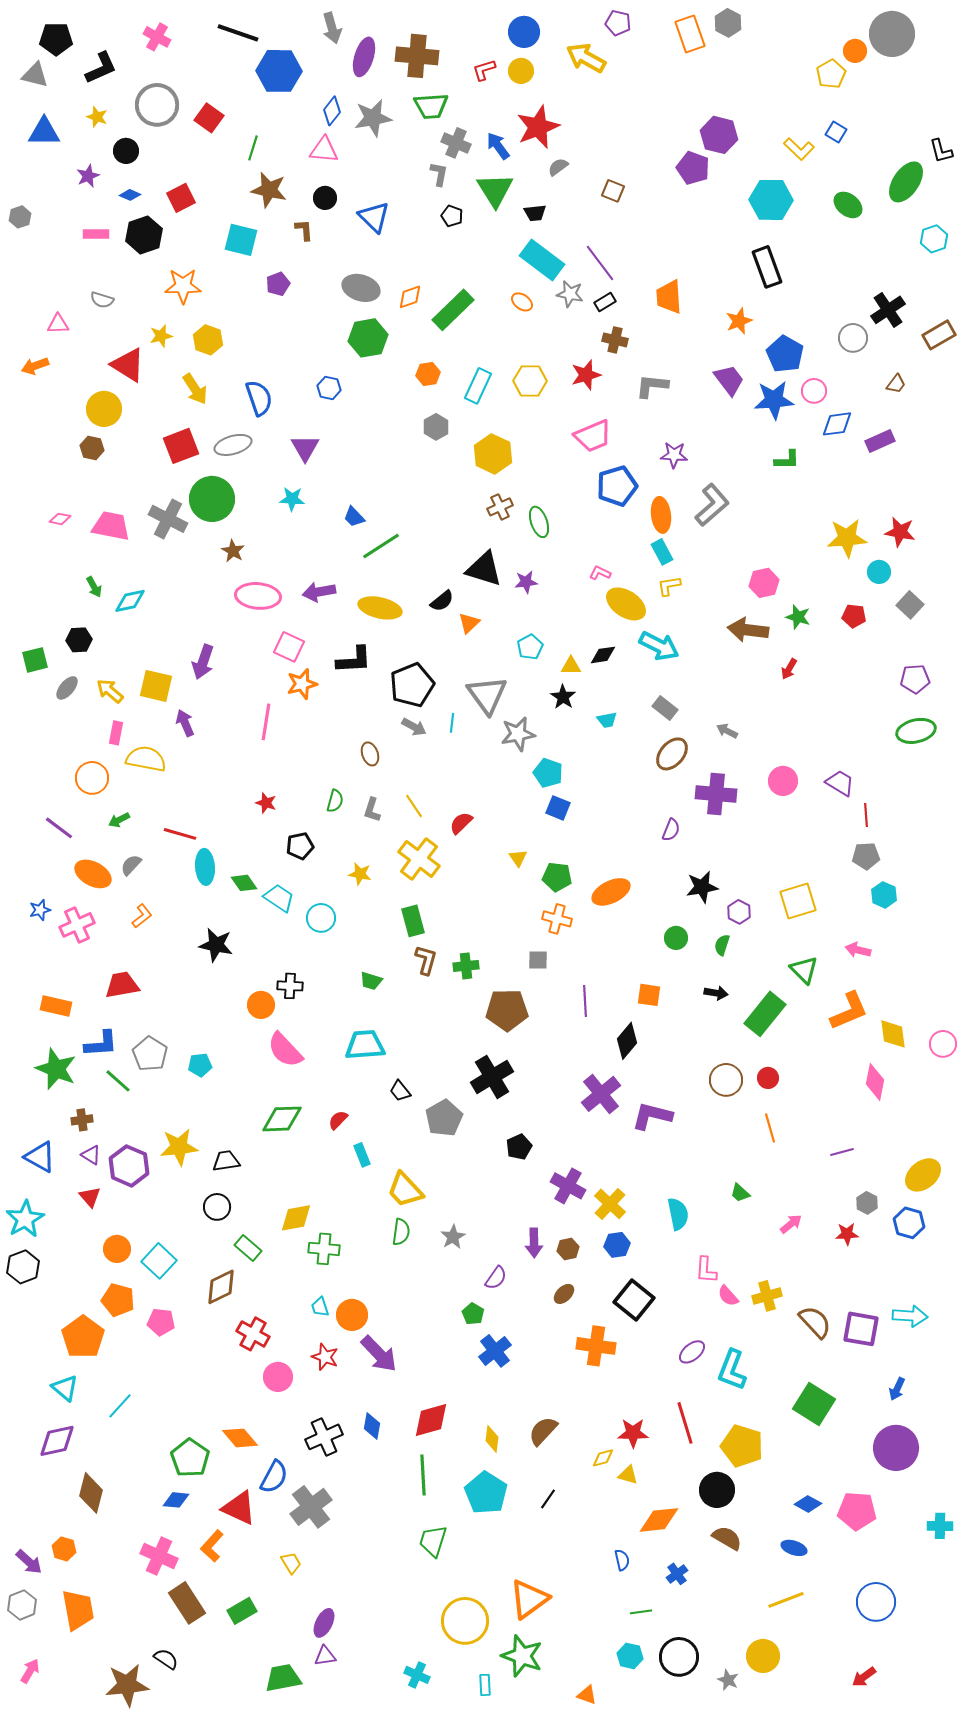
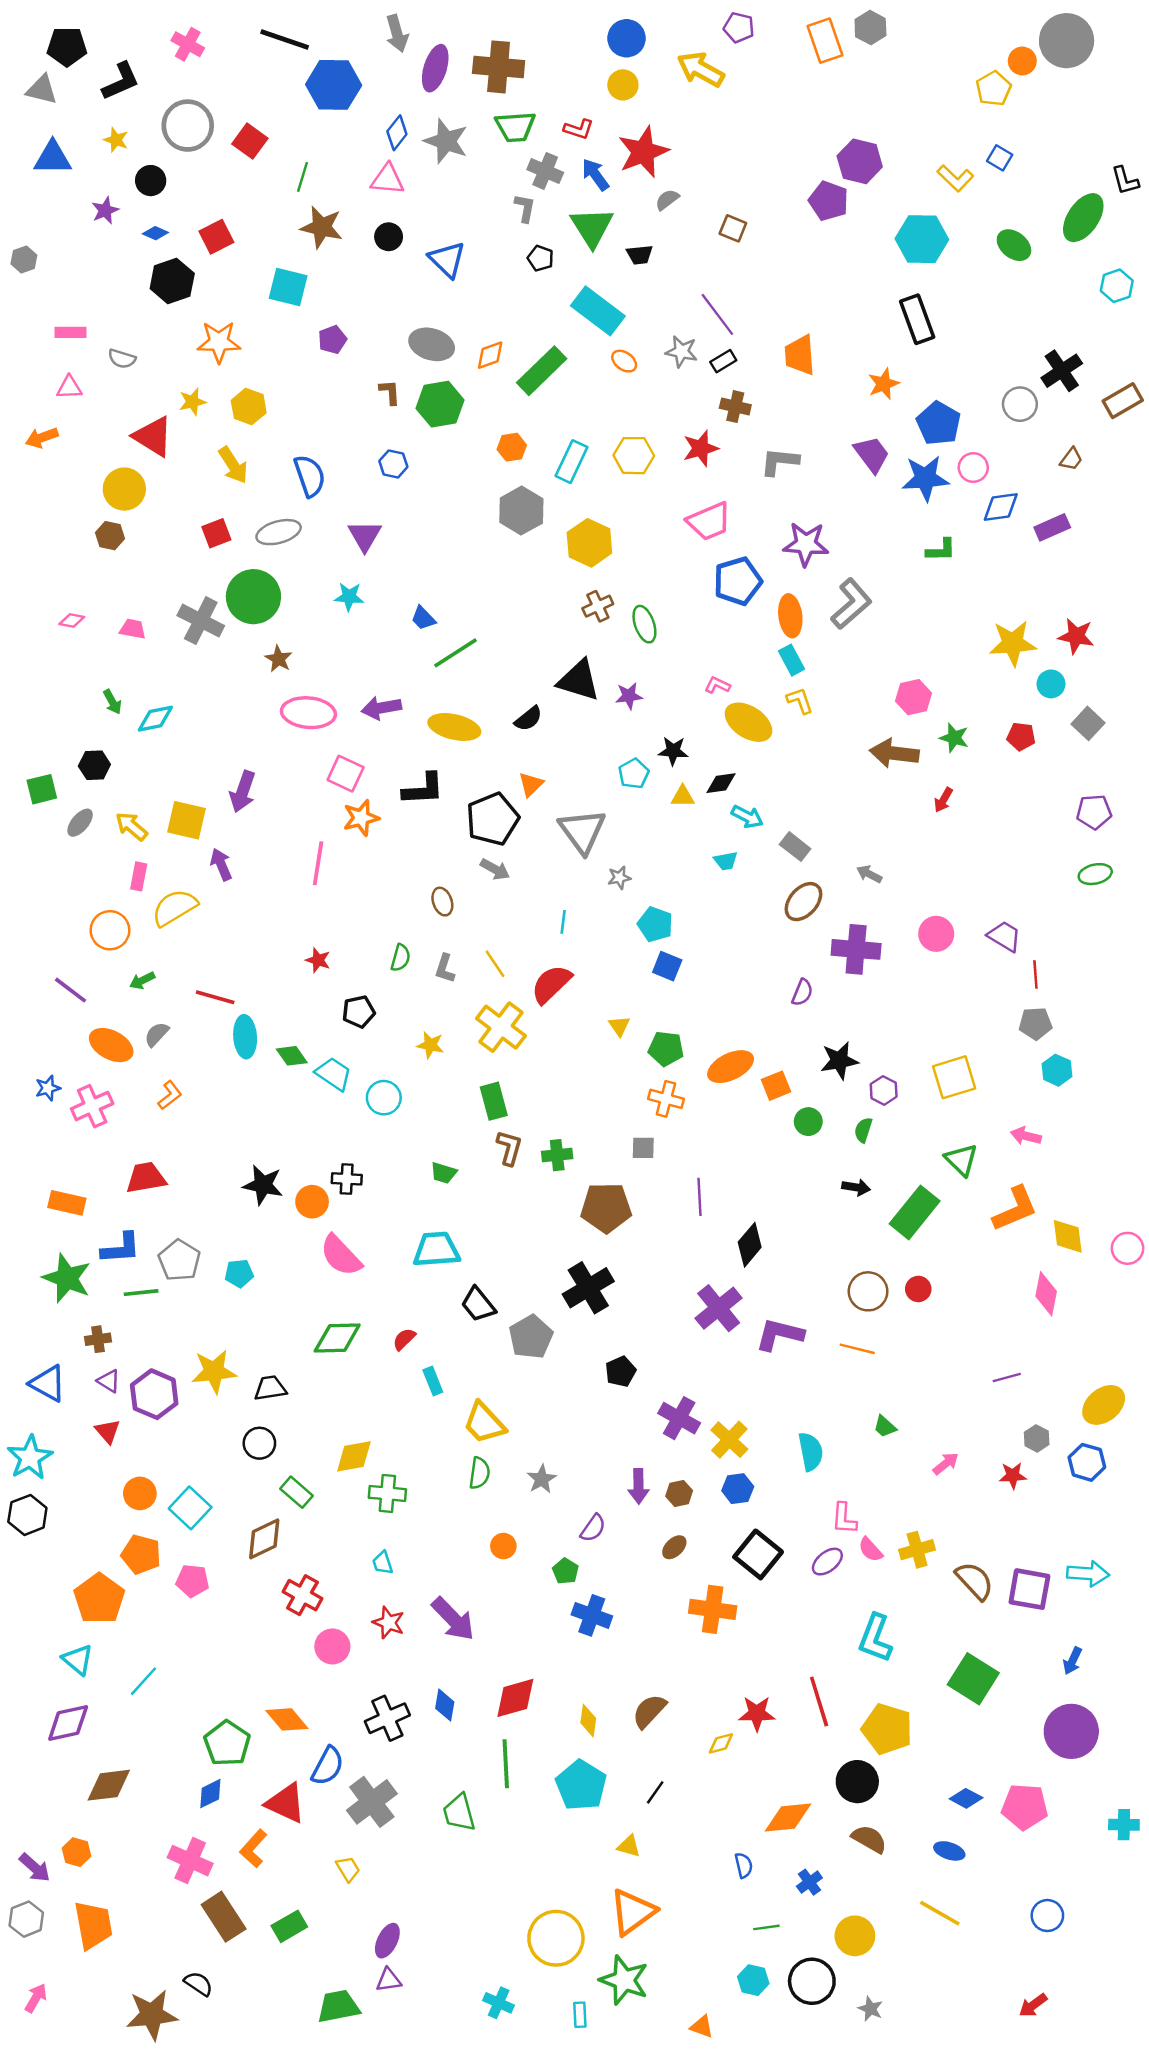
red L-shape: (484, 70) -> (579, 129), moved, turned -145
gray star: (373, 118) -> (446, 141), turned 30
brown L-shape: (304, 230) -> (390, 392), moved
pink rectangle: (96, 234) -> (71, 332), moved
cyan rectangle: (542, 260) -> (598, 311), moved
gray hexagon: (436, 427) -> (521, 511), size x1.5
red square: (181, 446) -> (216, 533), size x0.7
purple star: (674, 455) -> (806, 544), size x1.4
pink trapezoid: (111, 526) -> (133, 629), size x0.6
yellow L-shape: (669, 586) -> (800, 701), turned 80
orange triangle: (469, 623) -> (531, 784), moved
cyan arrow: (659, 646) -> (747, 817), moved, size x0.7
black star: (563, 697) -> (673, 751), moved, turned -30
cyan line: (452, 723) -> (563, 922), moved
green ellipse: (916, 731) -> (1095, 874), size x0.7
gray star: (518, 734) -> (619, 878), size x0.6
yellow semicircle: (146, 759) -> (175, 908), turned -42
red semicircle: (461, 823) -> (551, 984), size x1.5
black star: (216, 945) -> (263, 1185), moved
orange square: (649, 995) -> (776, 1086), moved, turned -30
green line: (118, 1081) -> (141, 1293), turned -48
black trapezoid: (400, 1091) -> (478, 1305), size x1.4
orange line: (770, 1128) -> (857, 1349), moved, turned -60
orange circle: (352, 1315) -> (503, 1546), moved, size x0.7
blue cross: (495, 1351) -> (592, 1615), turned -32
purple ellipse: (692, 1352) -> (827, 1562), moved
yellow triangle: (628, 1475) -> (629, 1846), moved
brown diamond: (91, 1493) -> (109, 1785), turned 69
blue diamond: (176, 1500) -> (210, 1794), turned -32
green trapezoid: (433, 1541) -> (459, 1813), moved, turned -32
yellow line: (786, 1600) -> (940, 1913), turned 51
blue circle: (876, 1602) -> (1047, 1916), size x0.7
yellow circle: (763, 1656) -> (855, 1936), moved

